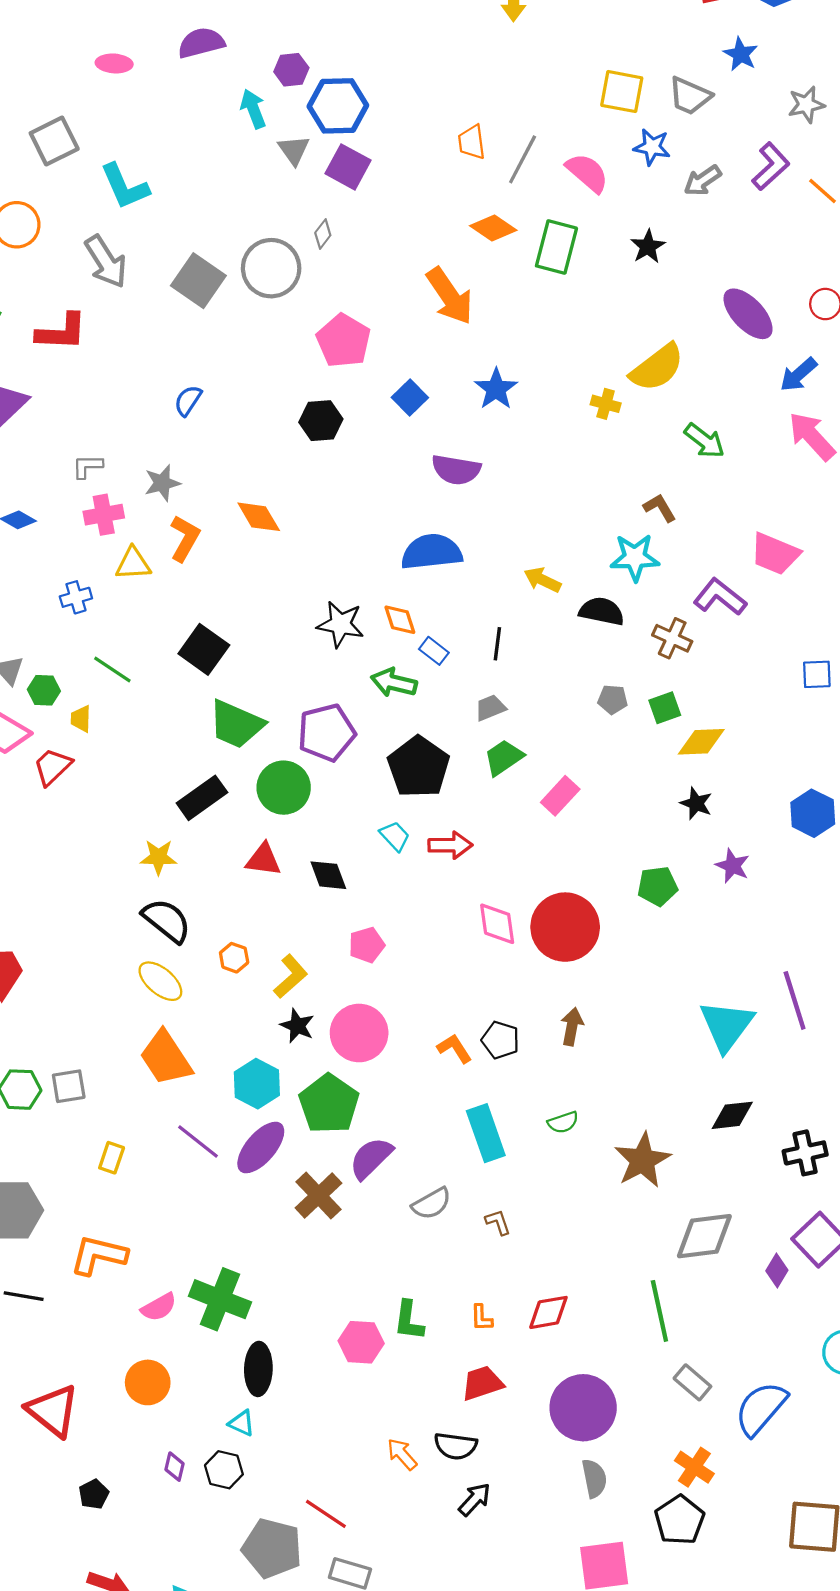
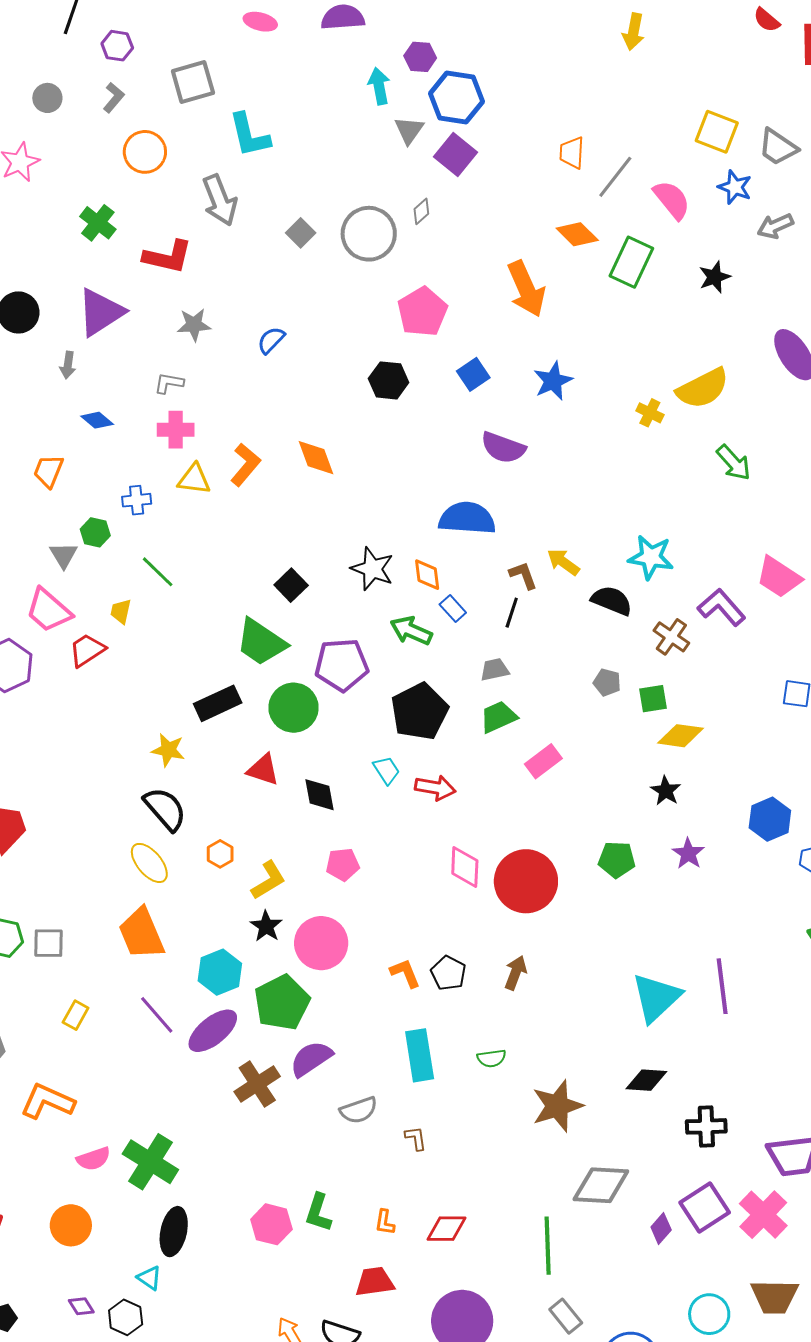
gray square: (198, 281) -> (301, 233), size x0.6
gray star: (162, 483) -> (194, 325), moved
brown L-shape: (660, 508) -> (523, 575), moved
black square: (204, 649) -> (291, 585), moved, size x0.7
green hexagon: (44, 690) -> (95, 532), moved
purple diamond: (175, 1467) -> (81, 1306), turned -56

